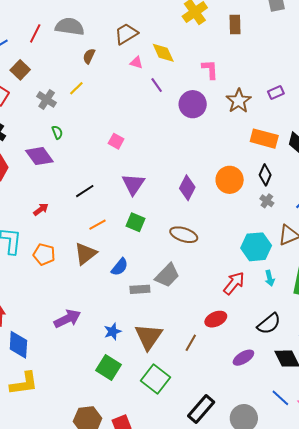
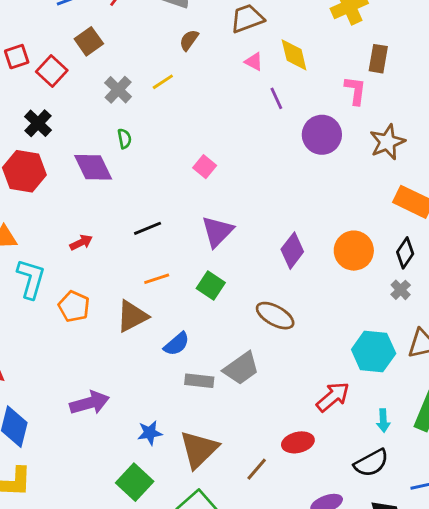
brown rectangle: (235, 25) -> (378, 59), moved
cyan arrow: (270, 278) -> (383, 421), moved

